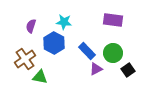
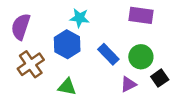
purple semicircle: (31, 26) -> (21, 27), moved, size x1.5
purple triangle: (96, 69) -> (128, 84), moved
green triangle: (40, 77) -> (67, 87), moved

